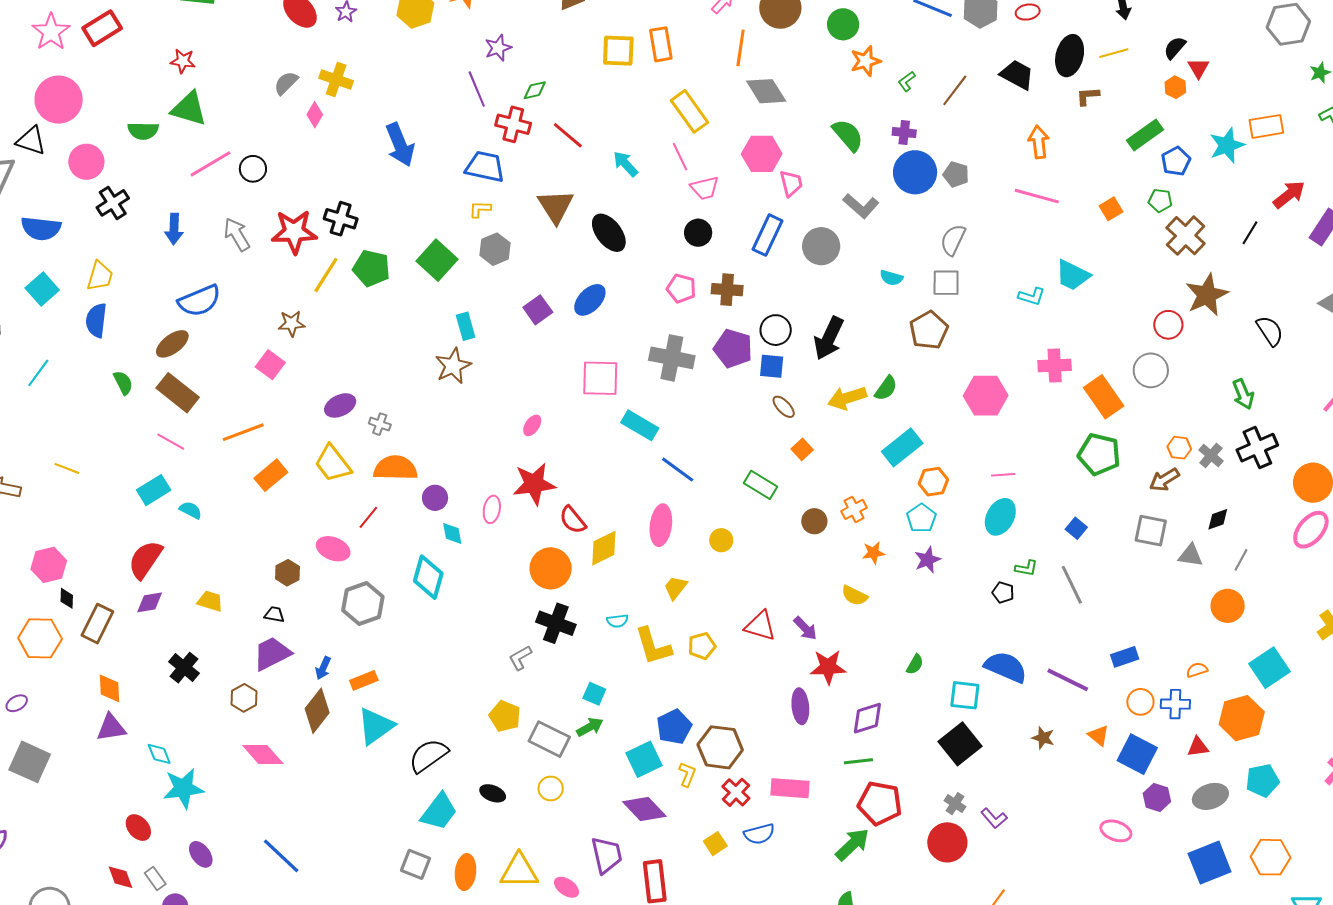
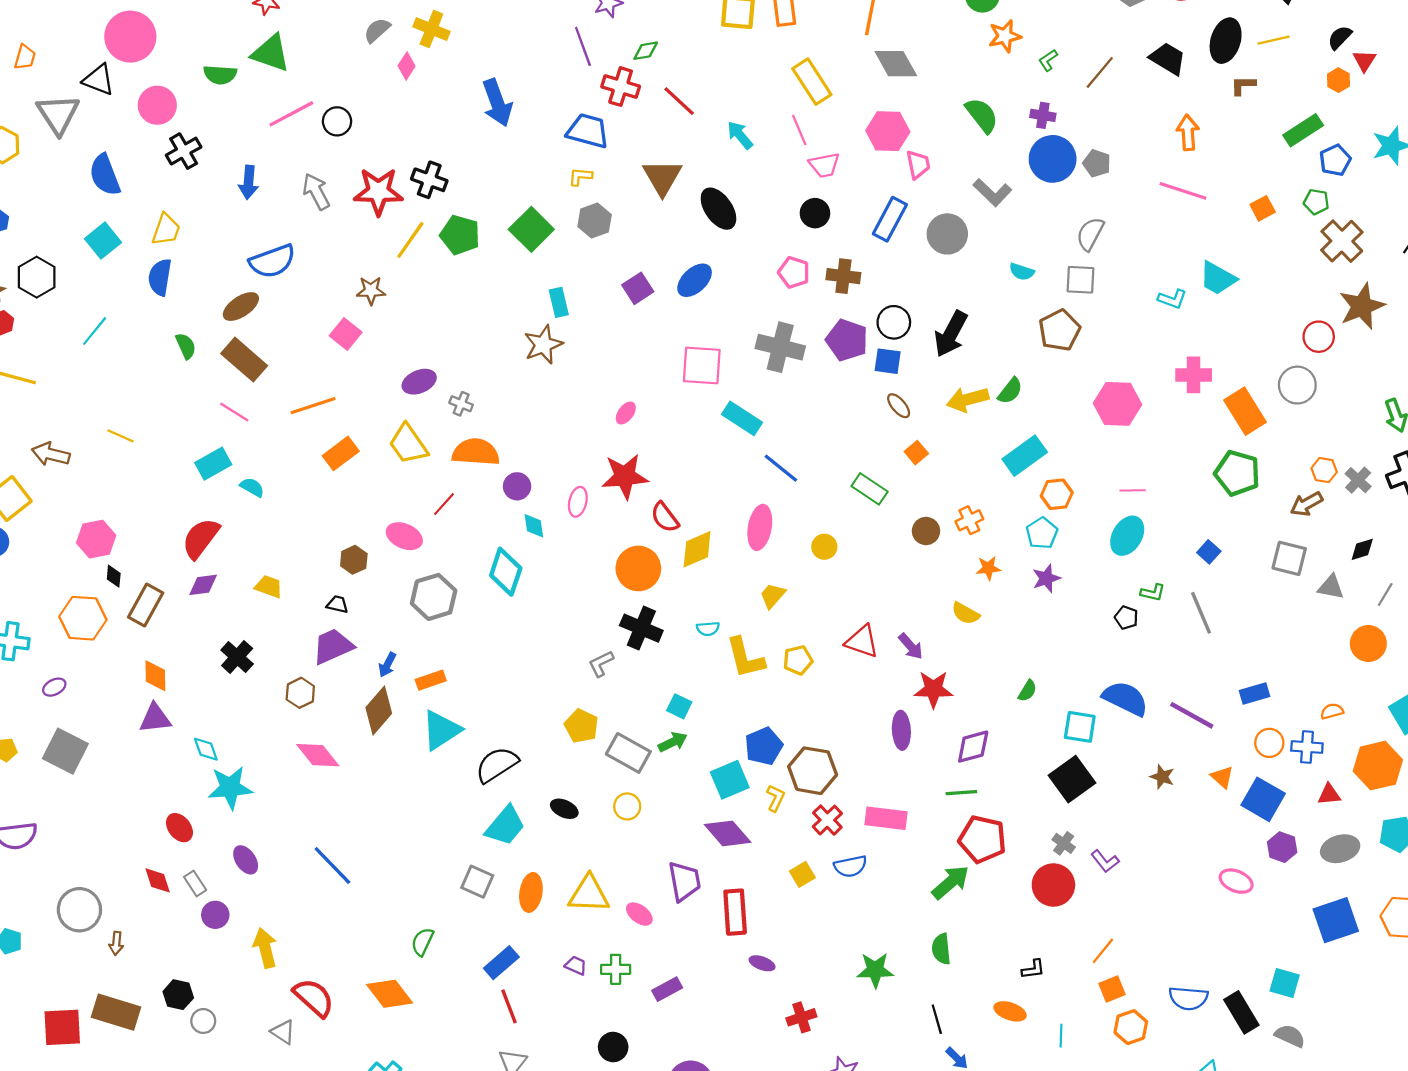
blue semicircle: (41, 228) -> (105, 175), turned 60

